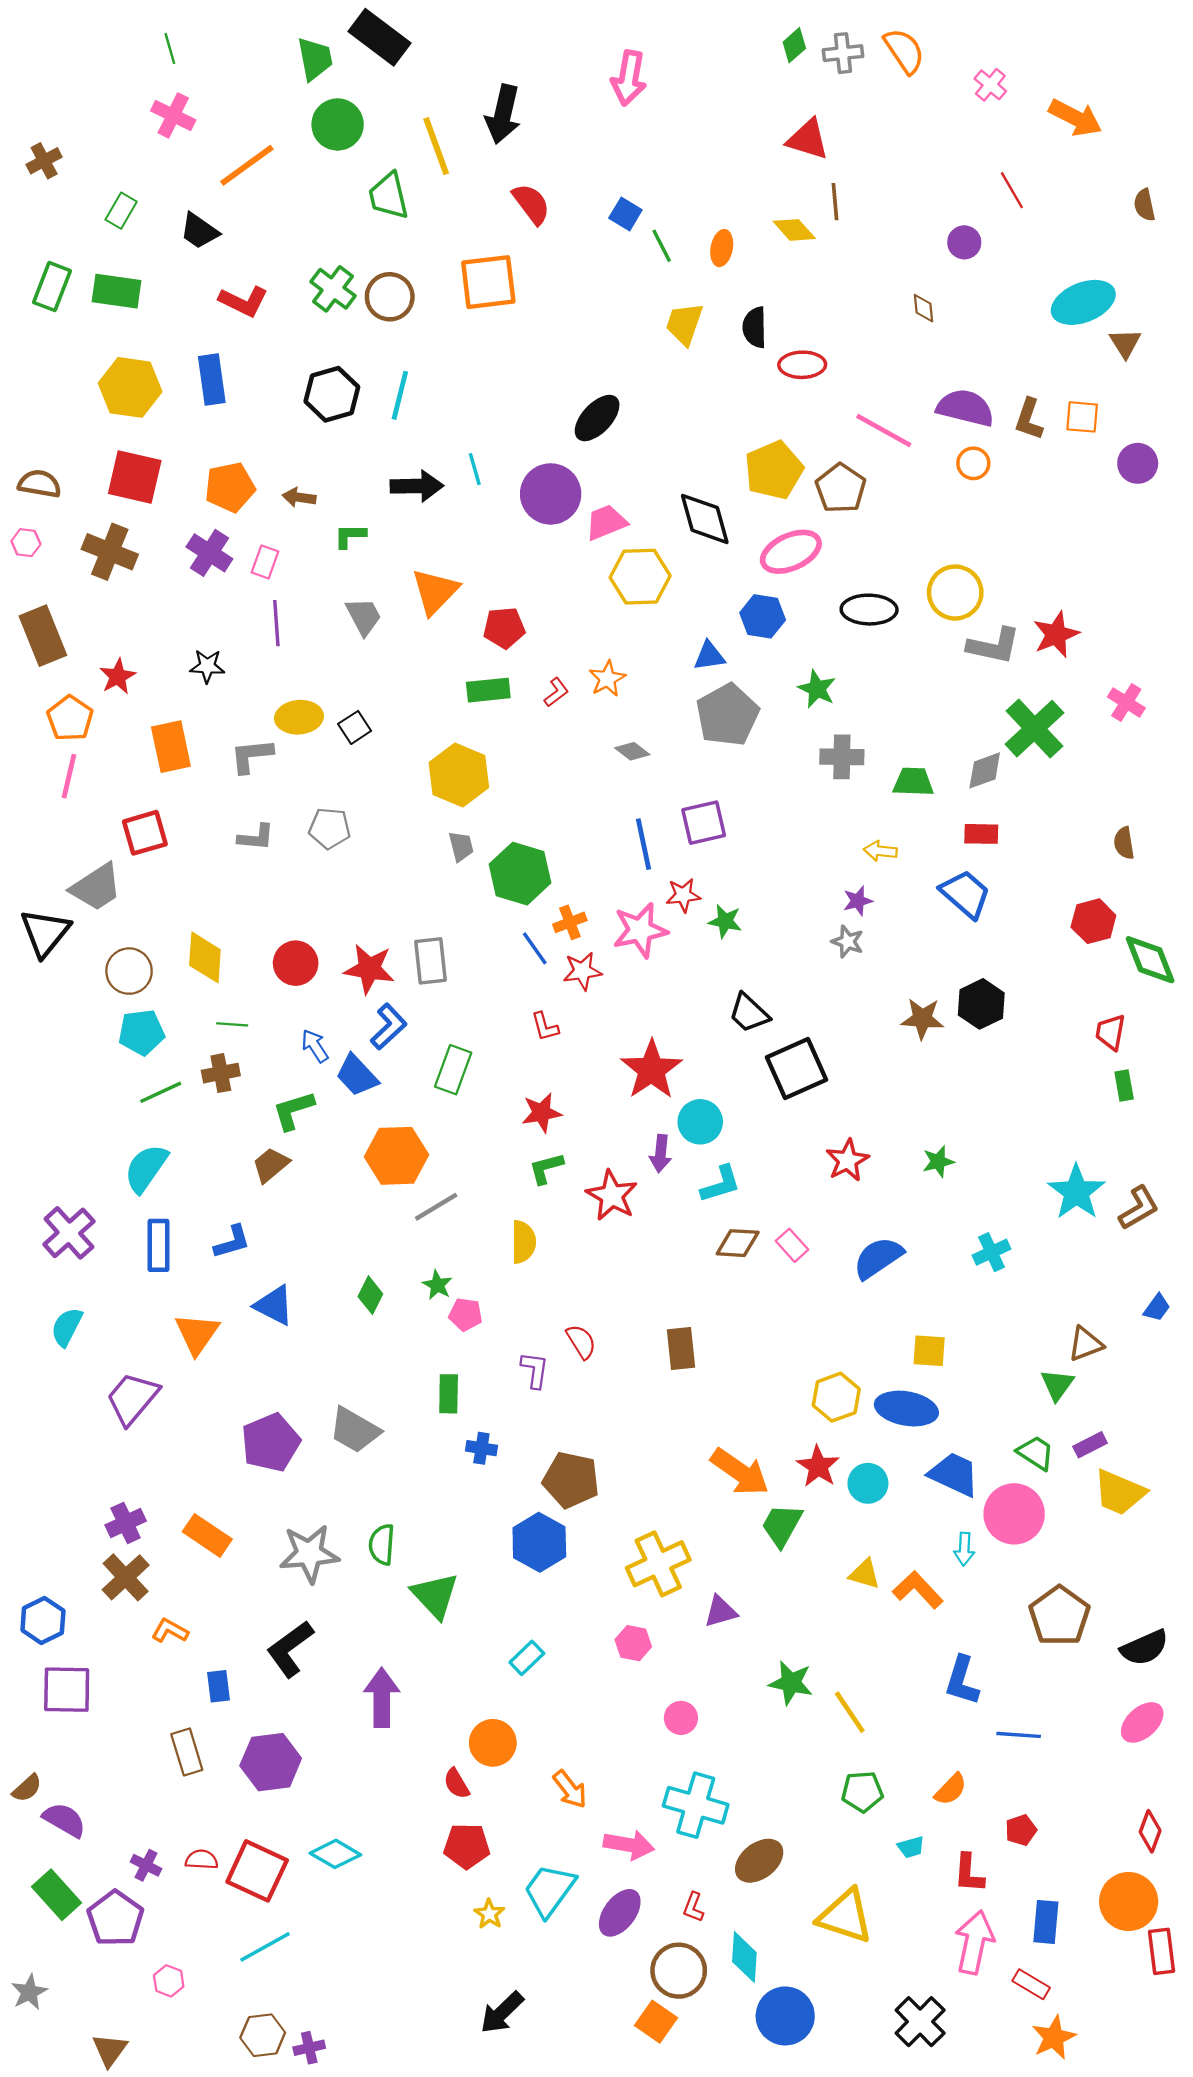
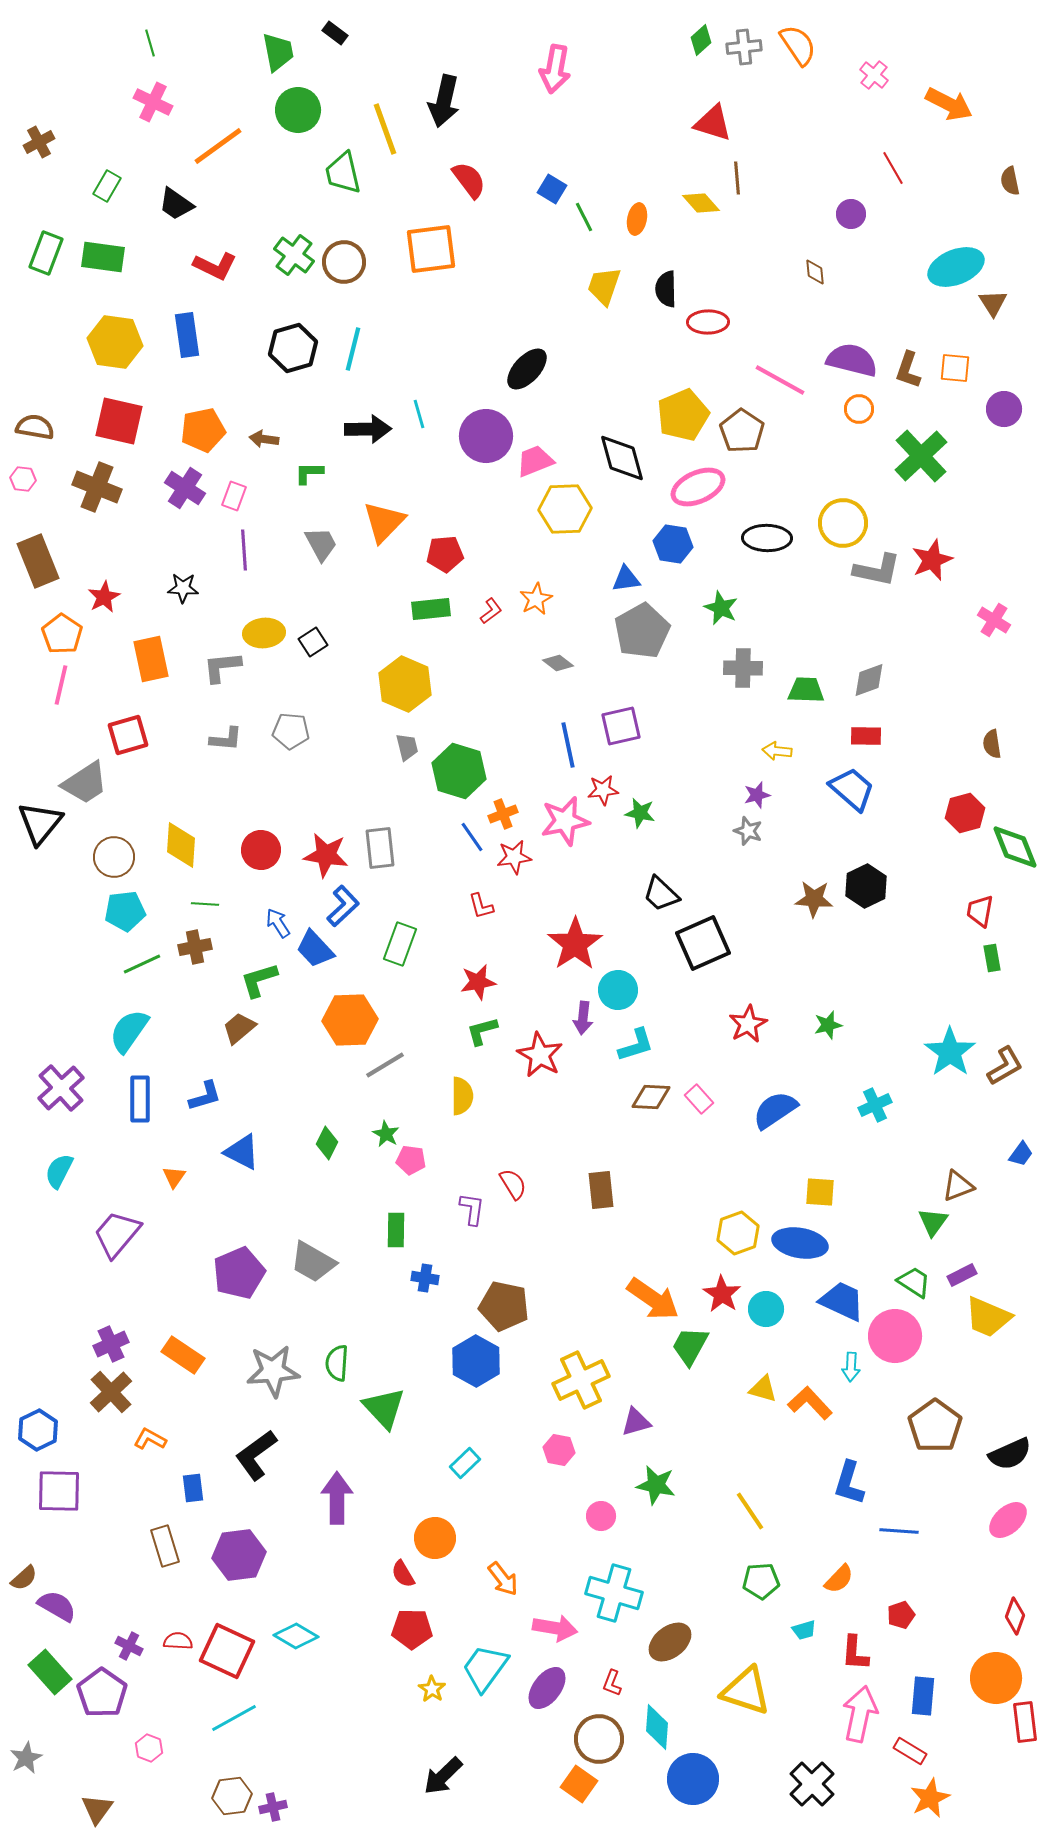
black rectangle: (379, 37) -> (335, 33), size x0.5
green cross: (1035, 729) -> (921, 456), moved
orange triangle: (197, 1334) -> (174, 1177), size x0.6
green star: (791, 1683) -> (656, 1485), moved

